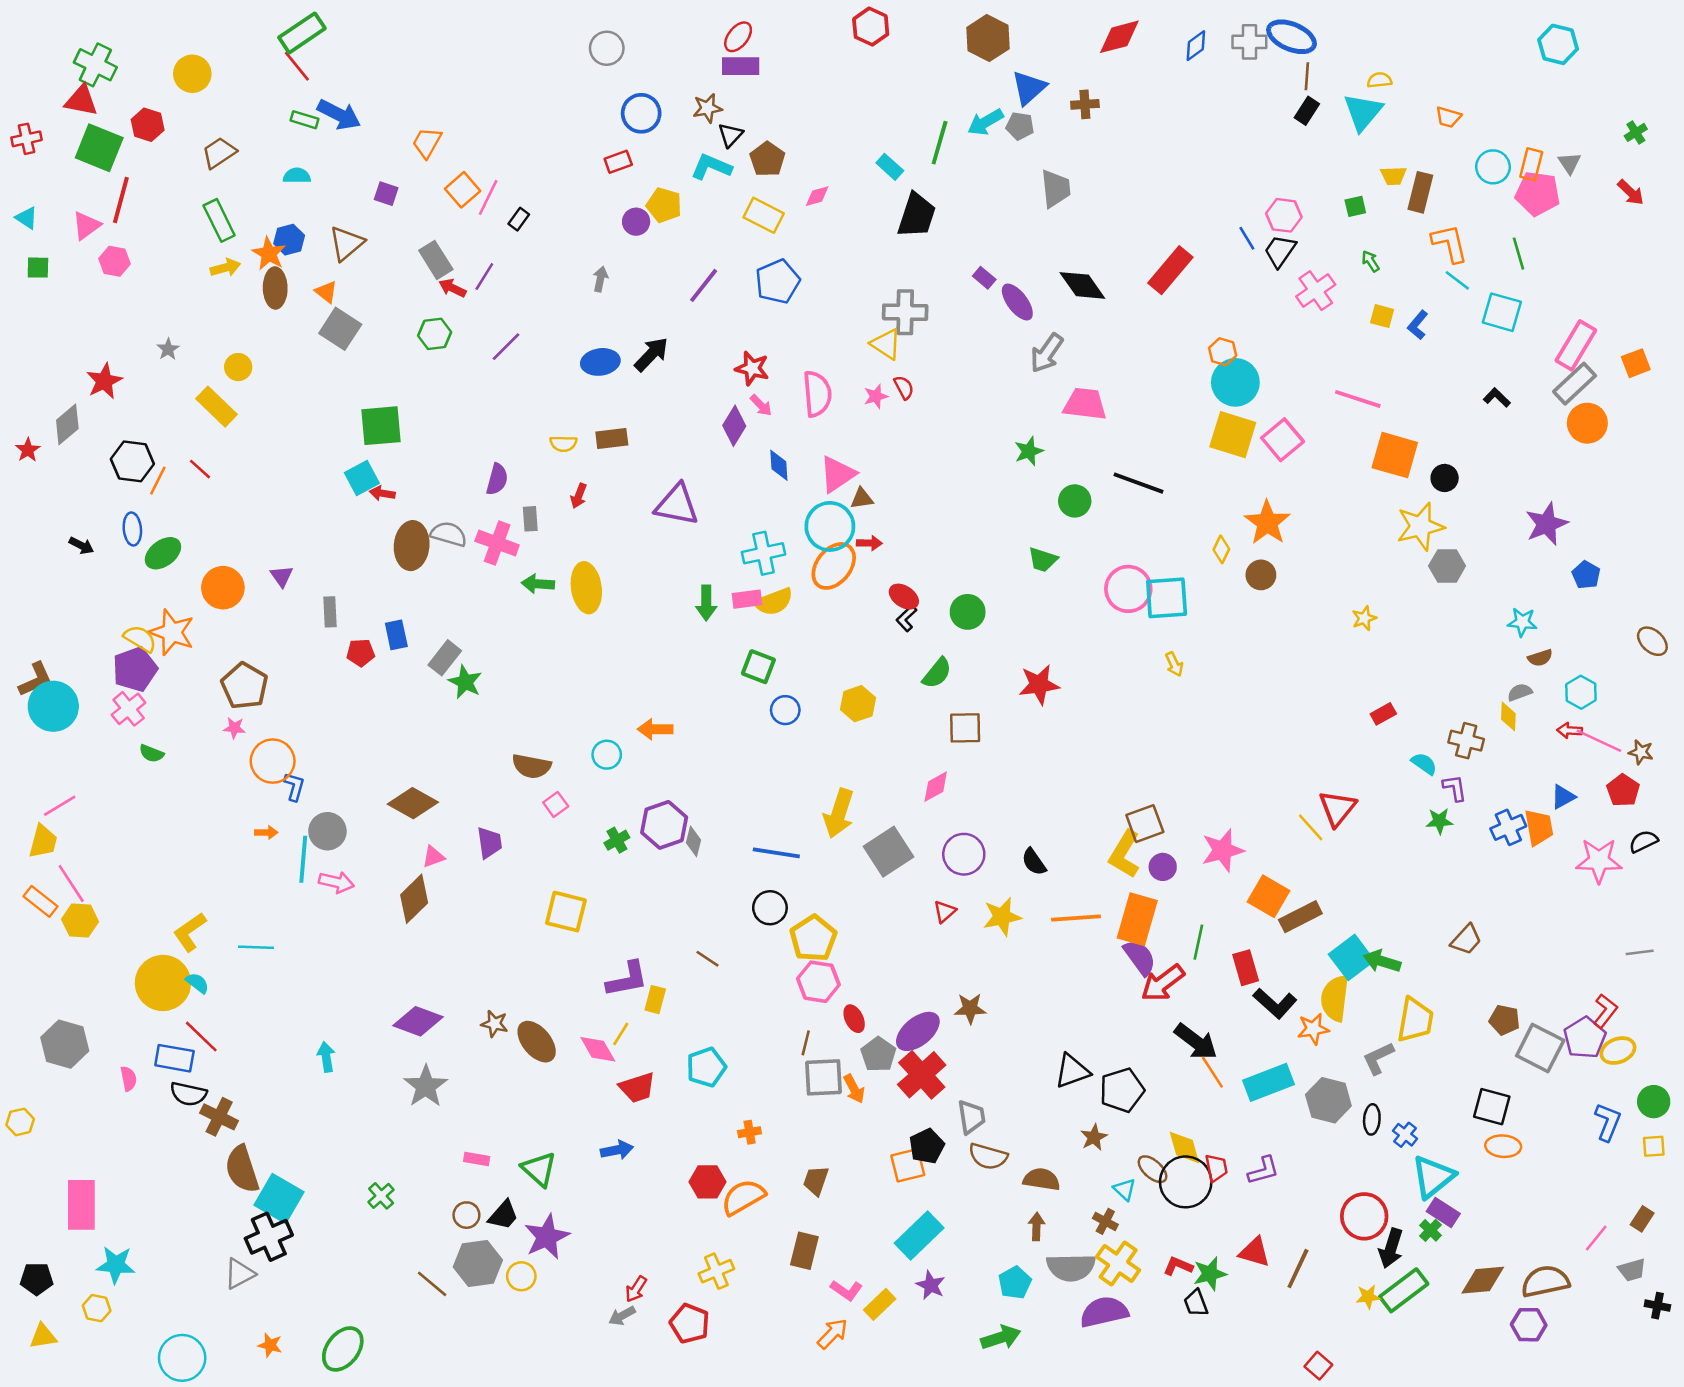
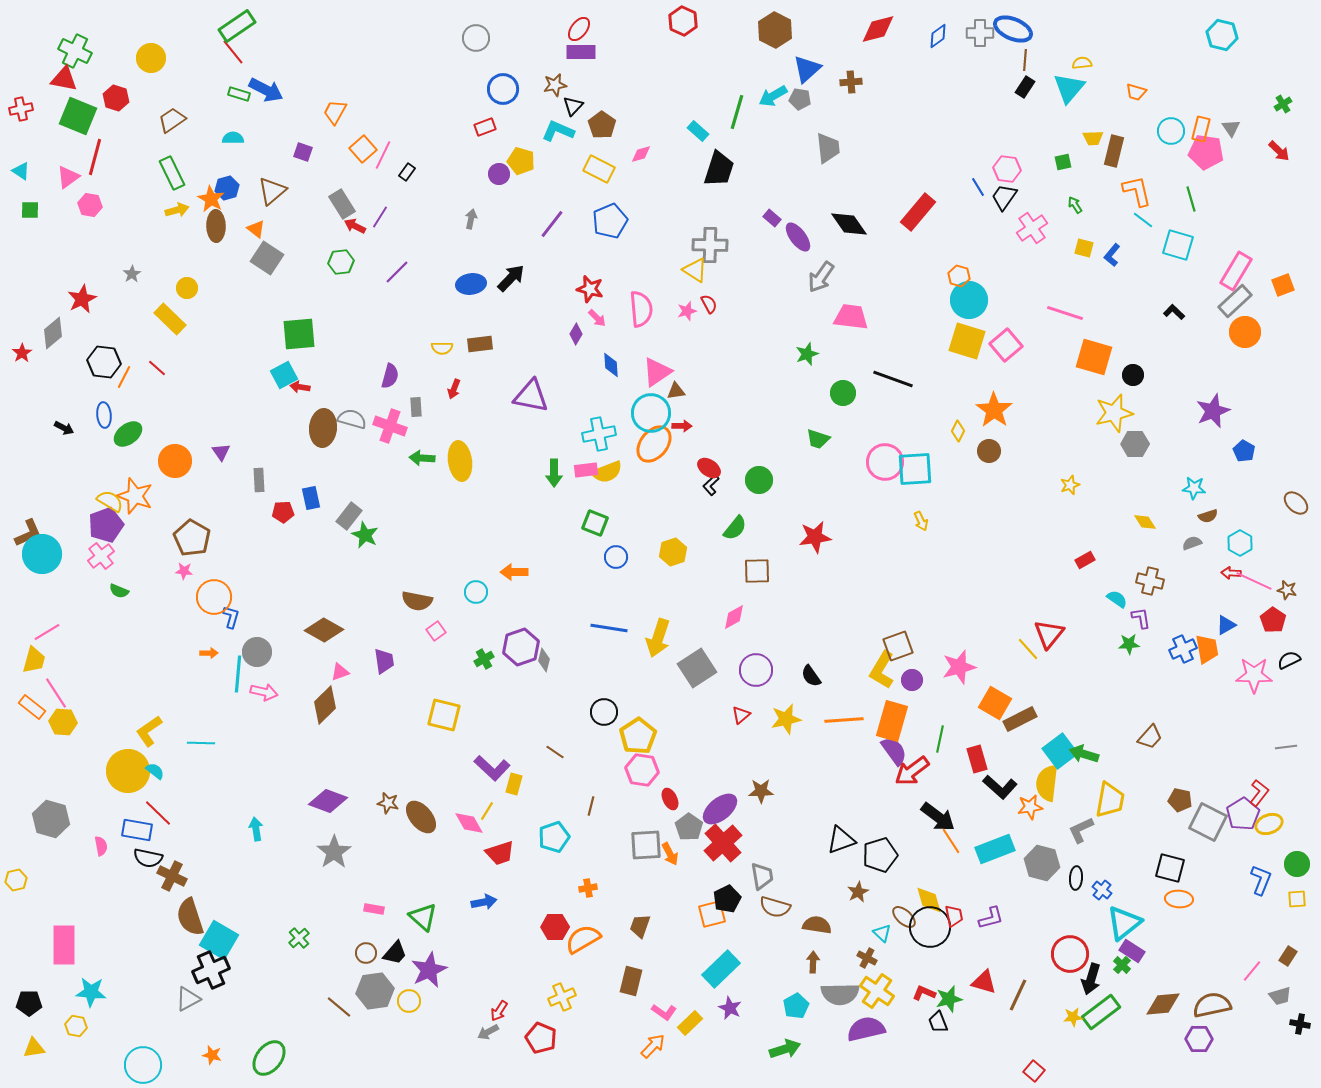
purple diamond: (734, 426) -> (576, 334), size x0.7
yellow diamond: (1508, 716) -> (1145, 522), moved, turned -35
blue line: (776, 853) -> (609, 628), moved
purple L-shape: (627, 979) -> (492, 768), turned 54
brown line: (806, 1043) -> (591, 806), moved

